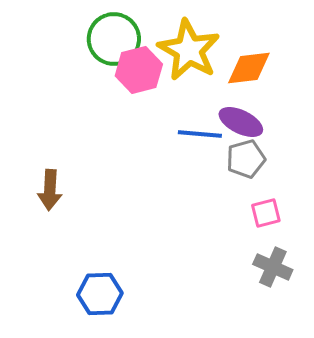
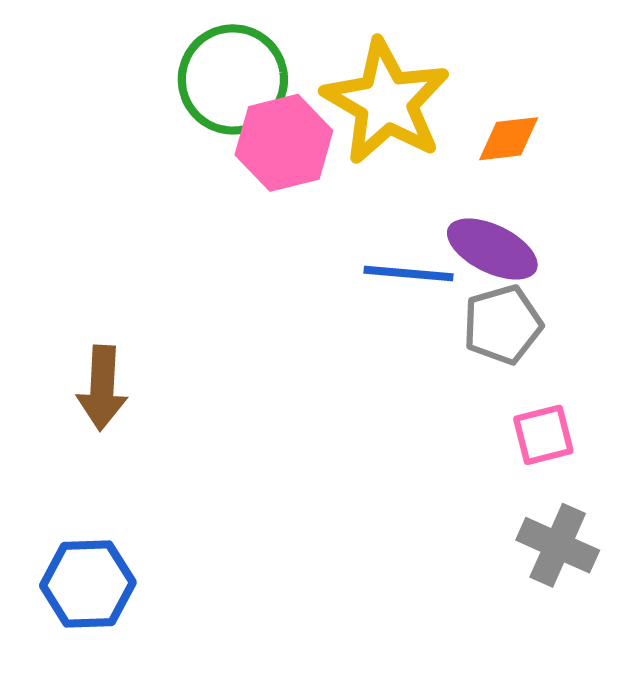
orange diamond: (249, 68) -> (509, 139), size x0.7
blue hexagon: (100, 294) -> (88, 584), moved

